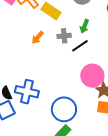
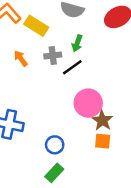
orange arrow: (38, 38) -> (21, 58), turned 104
blue circle: (64, 109) -> (55, 145), size x0.6

